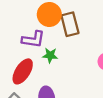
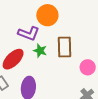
brown rectangle: (70, 24) -> (64, 47), moved

